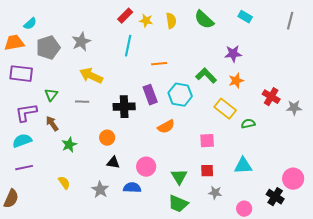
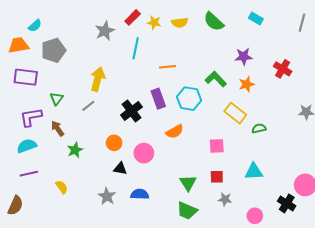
yellow semicircle: (171, 21) -> (180, 23), turned 91
gray star: (81, 42) -> (105, 31), moved
yellow arrow: (91, 76) -> (98, 79), turned 80
red cross: (271, 97) -> (283, 69), moved
gray line: (82, 102) -> (88, 106), turned -40
black cross: (124, 107) -> (132, 111), turned -35
pink circle: (146, 167) -> (144, 153), moved
yellow semicircle: (64, 183) -> (62, 187), moved

